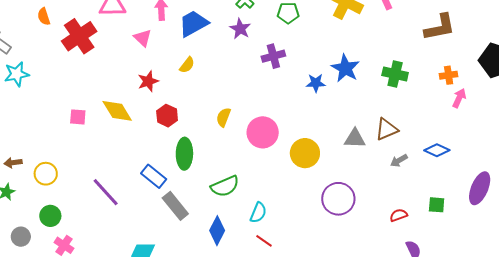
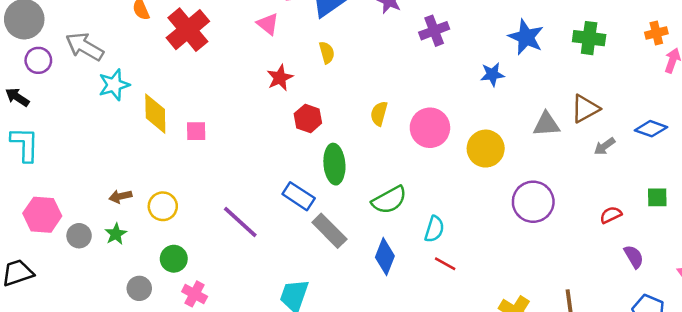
yellow semicircle: (187, 65) -> (327, 53), turned -48
blue star: (316, 83) -> (492, 74), moved
yellow diamond: (117, 111) -> (155, 114), moved, turned 36

